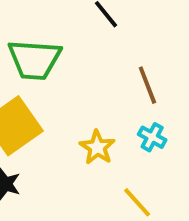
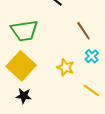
cyan cross: (152, 137) -> (92, 56), turned 32

